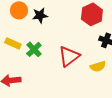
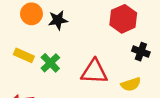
red triangle: (69, 56) -> (94, 72), turned 40

